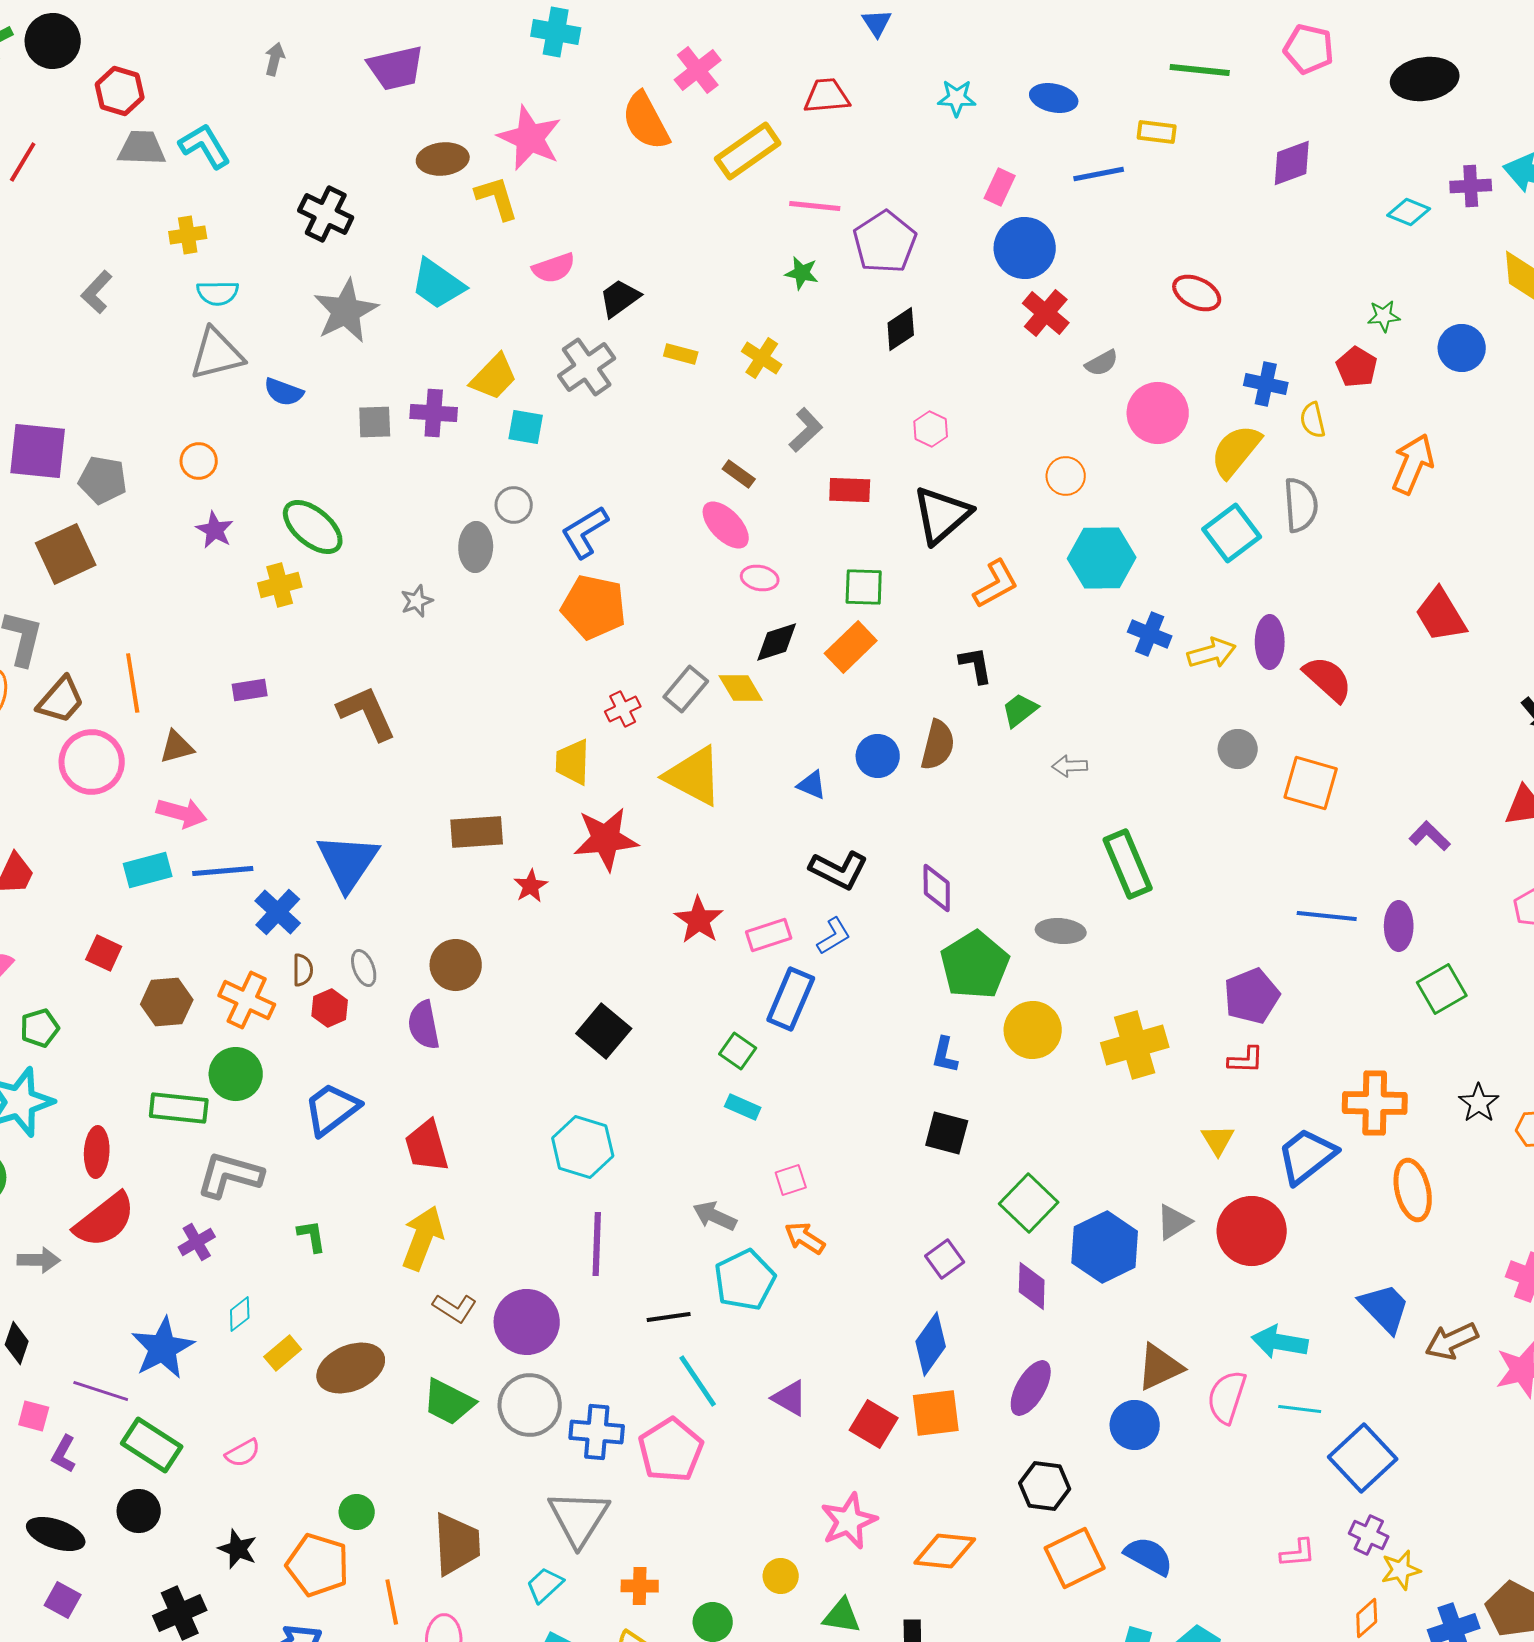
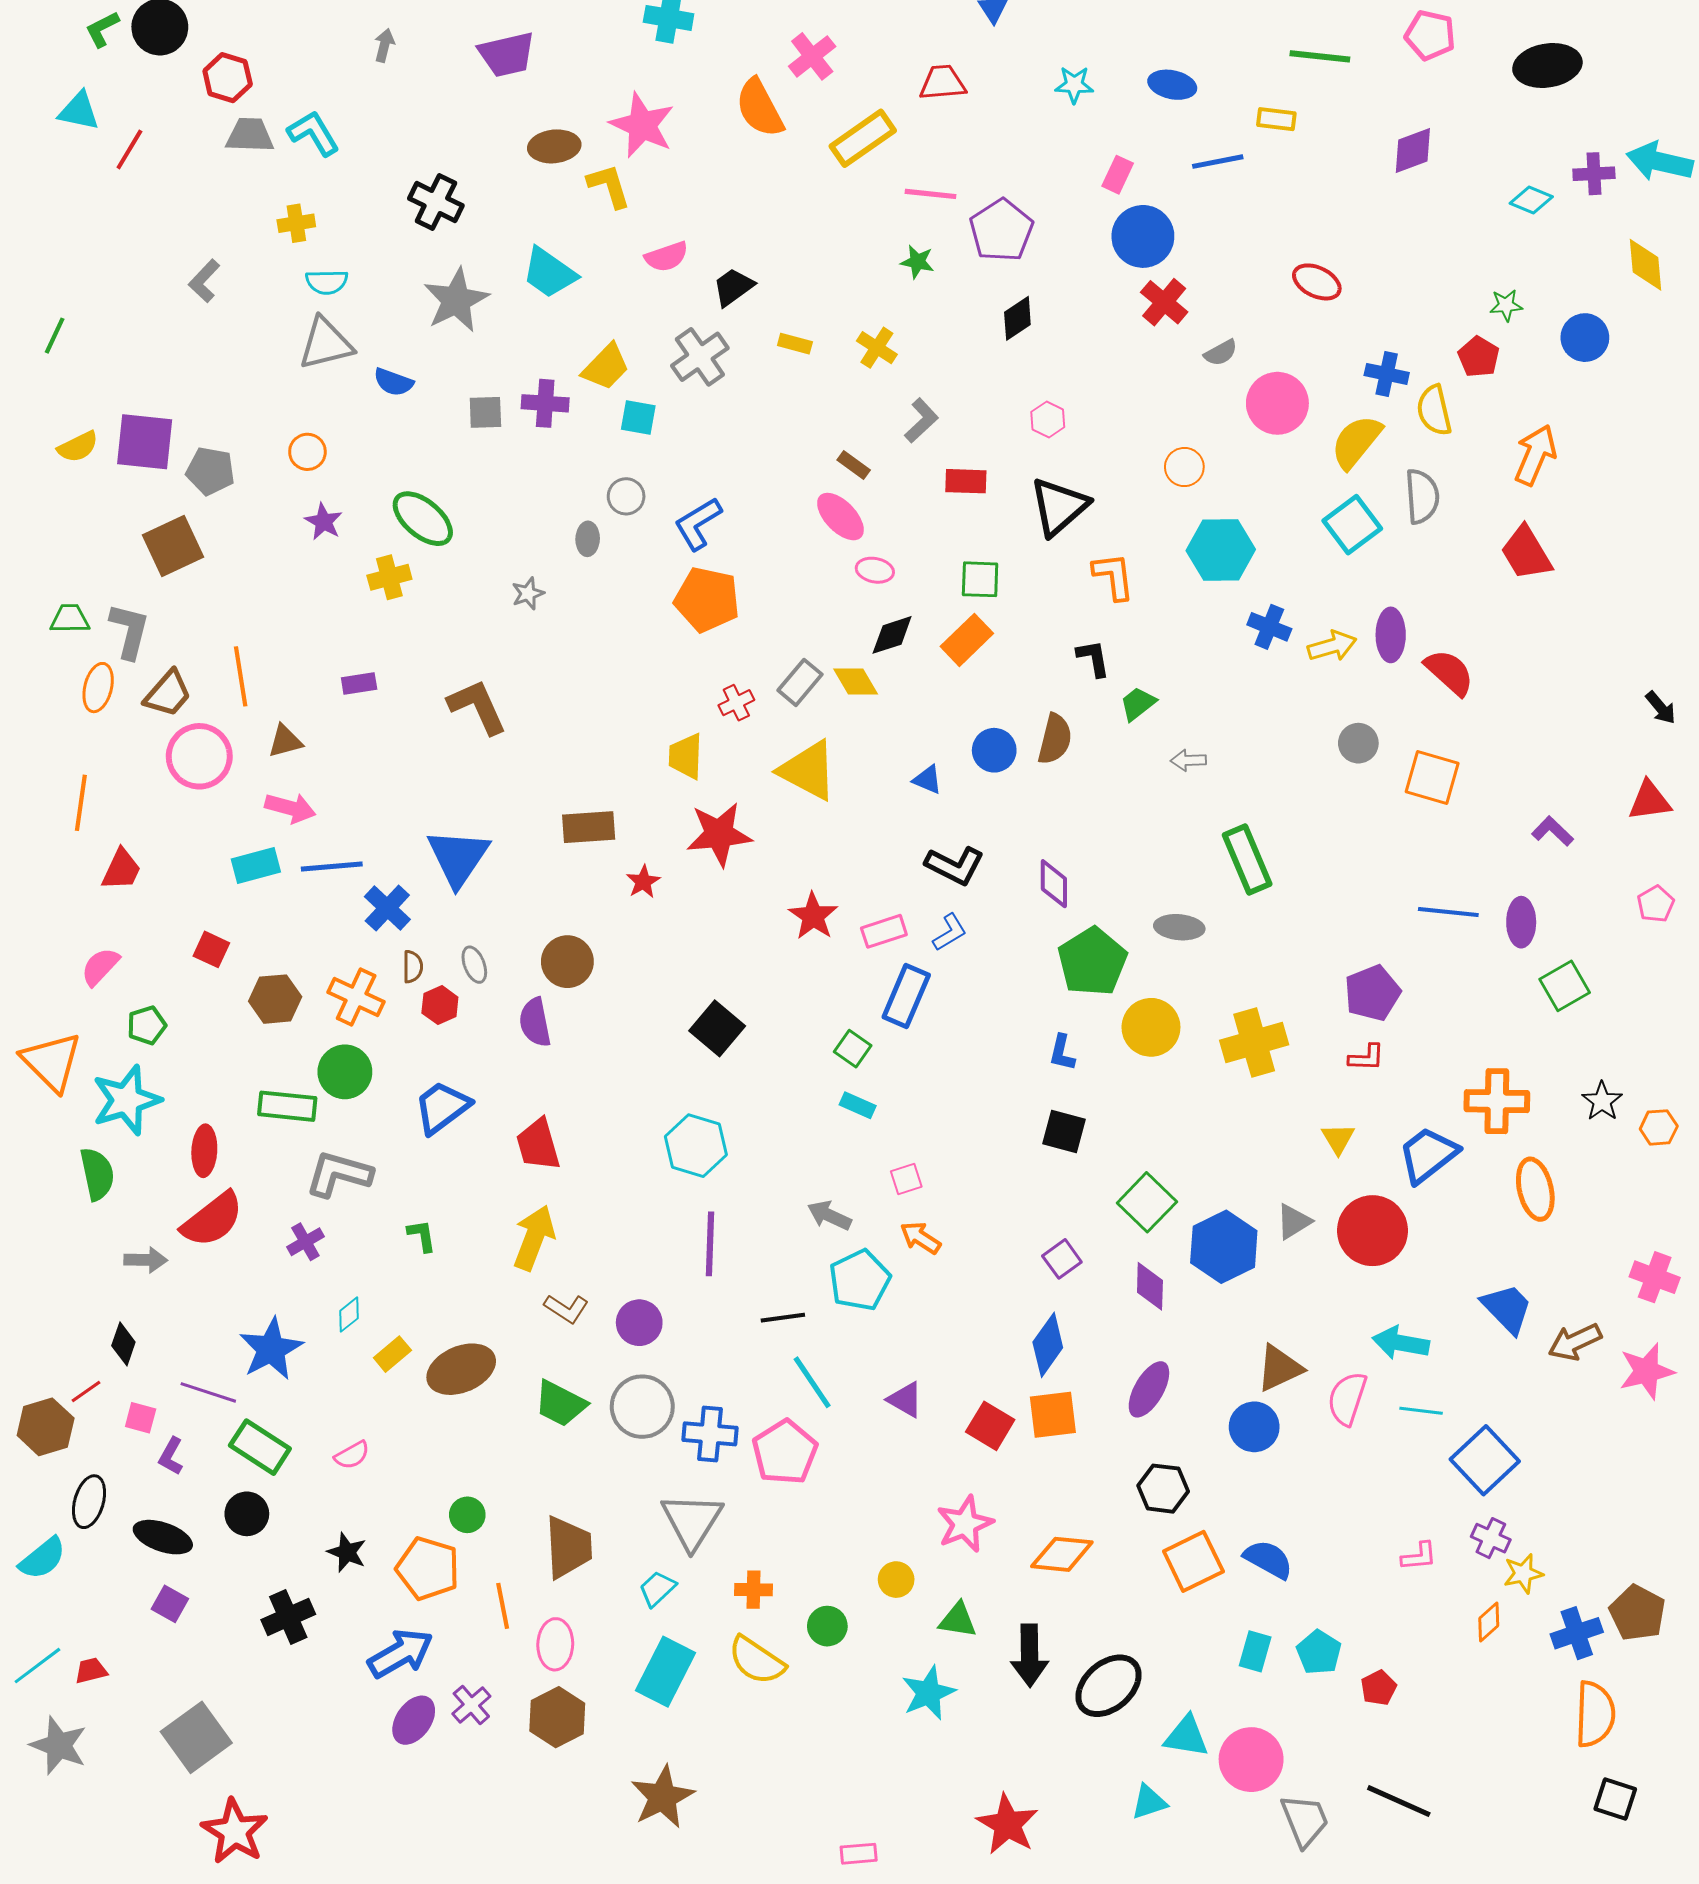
yellow semicircle: (1313, 420) -> (1434, 410), size x1.4
gray ellipse: (476, 547) -> (588, 539), size x0.7
orange L-shape: (996, 584) -> (1114, 576), turned -68
red trapezoid: (1441, 615) -> (1526, 553), moved
purple circle: (527, 1322) -> (639, 1323), size x0.7

